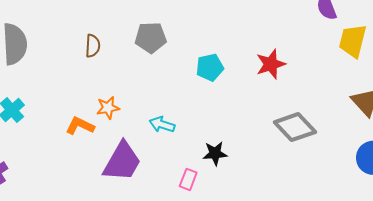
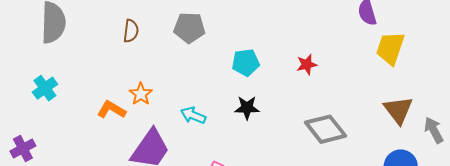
red star: (271, 64) -> (307, 64), size x0.7
orange star: (108, 108) -> (141, 94), turned -30
black star: (215, 153) -> (247, 108), moved

